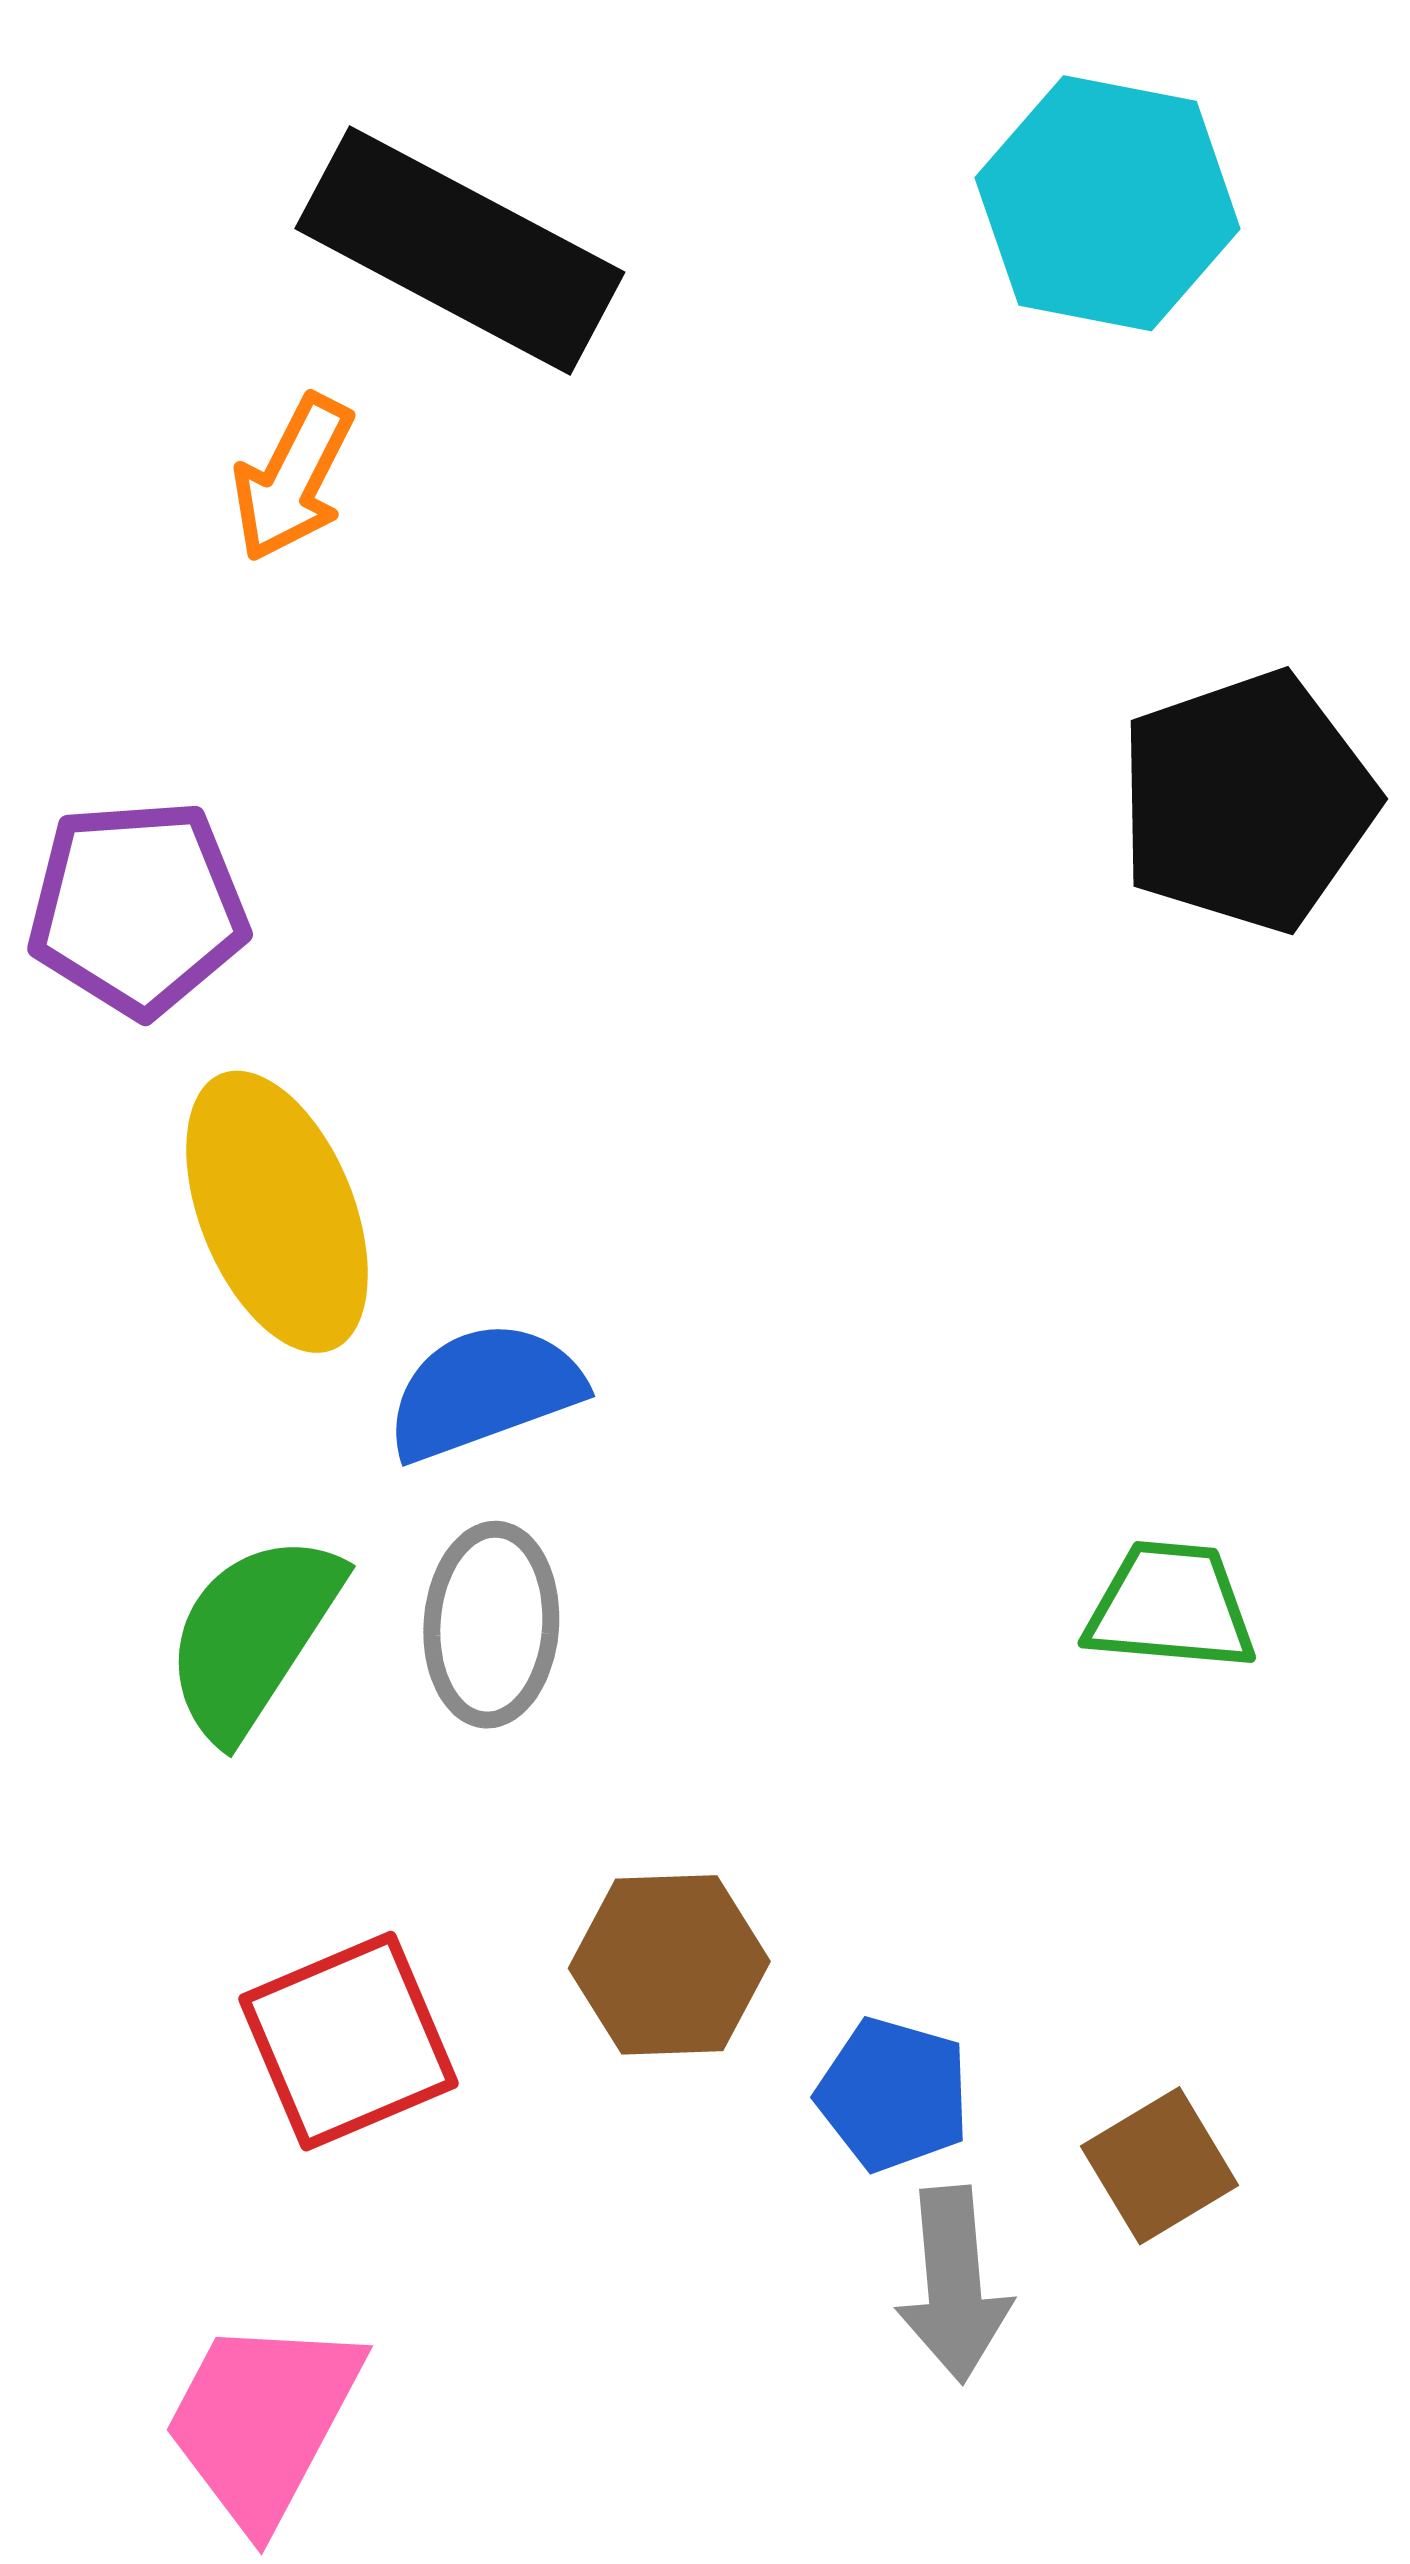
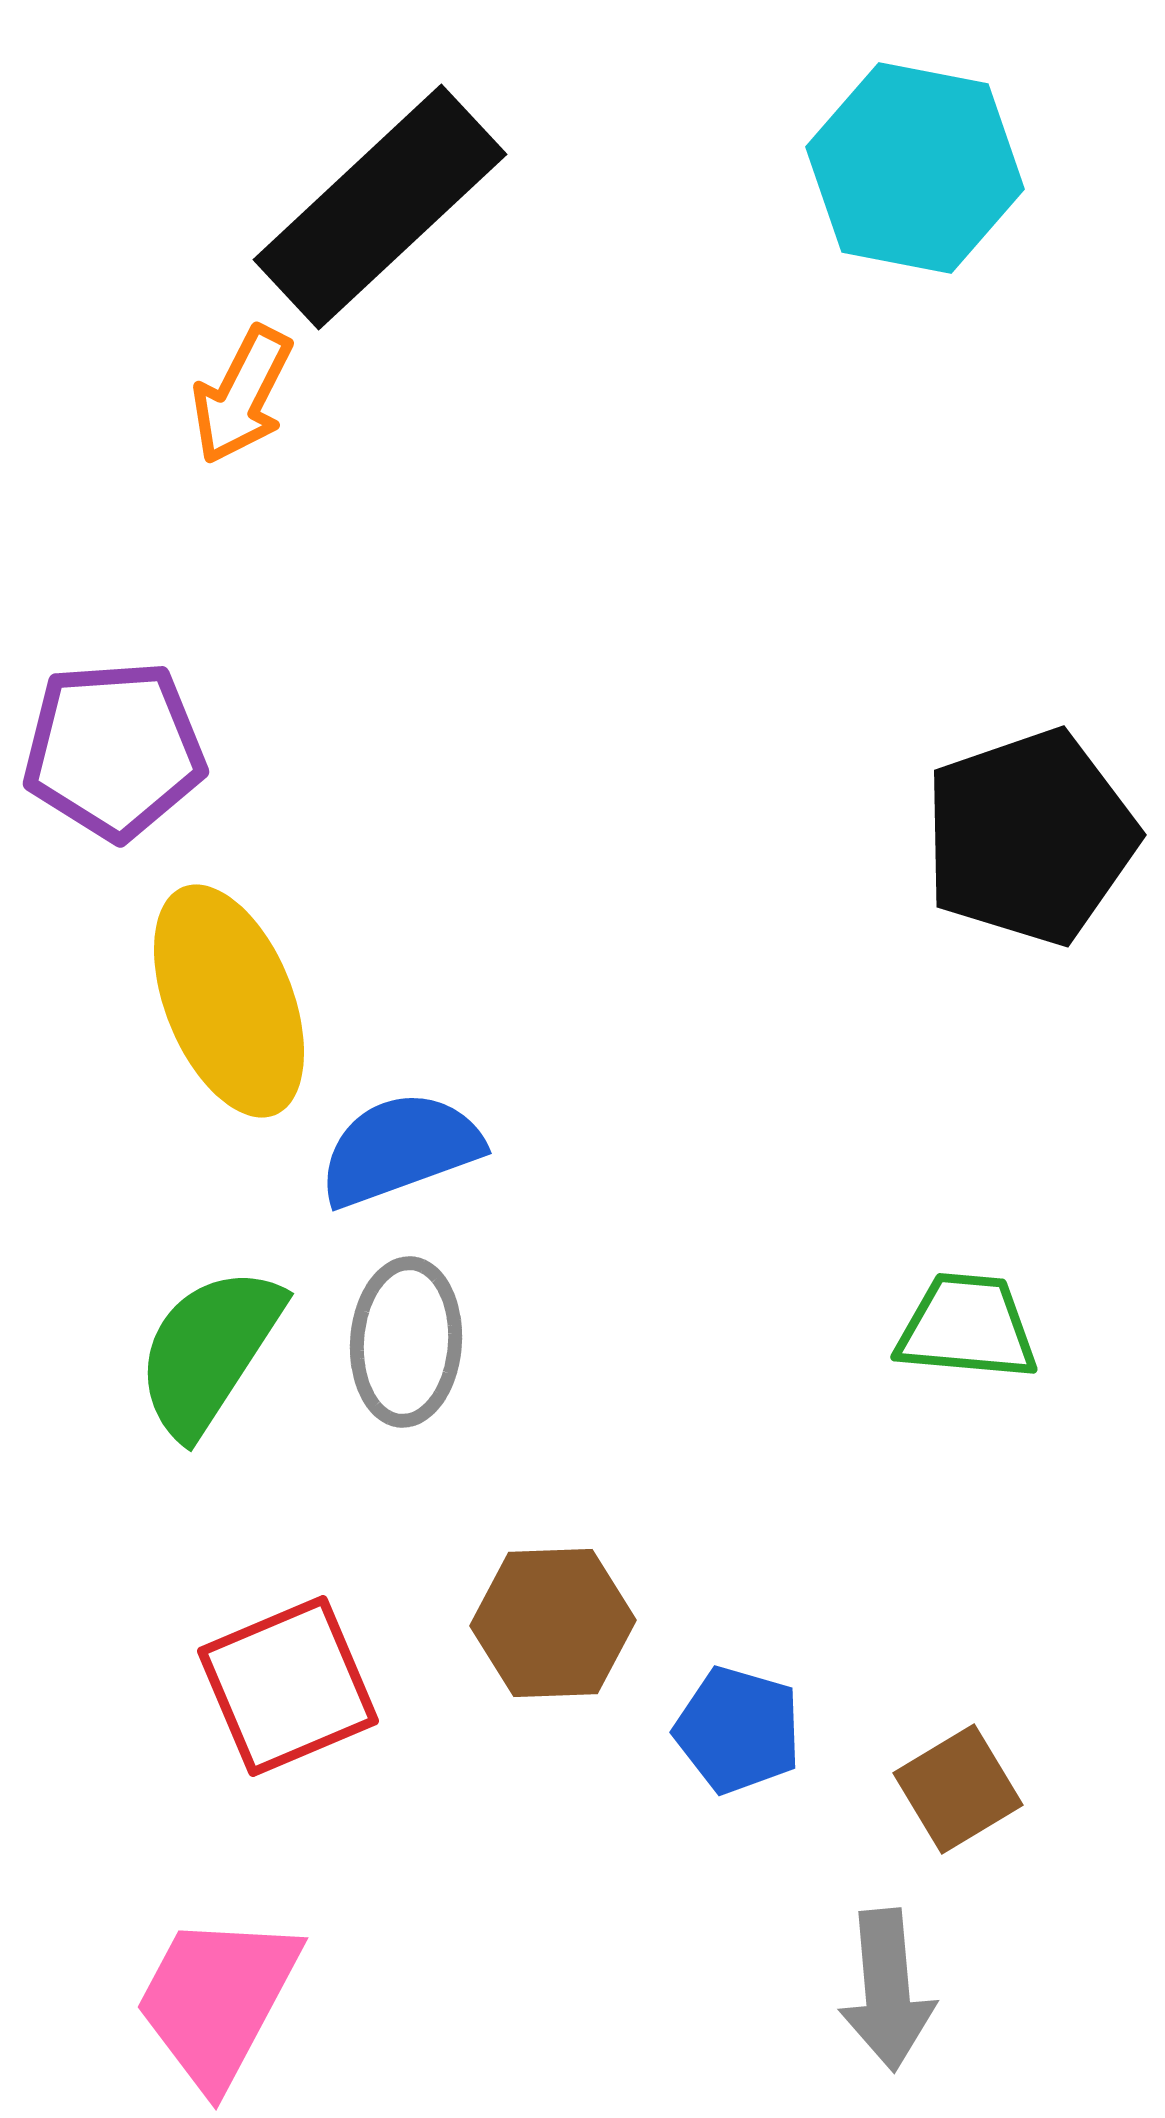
black rectangle: (460, 250) -> (380, 207), turned -71
black pentagon: (1247, 801) -> (1030, 837), moved
gray arrow: (954, 2284) -> (887, 1990), moved

